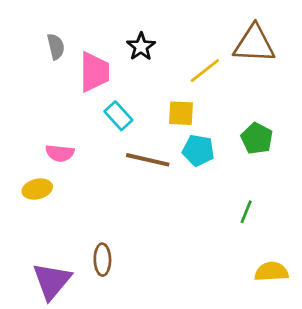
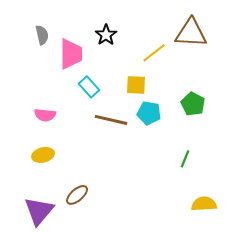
yellow ellipse: (37, 189) -> (43, 155), moved
brown ellipse: (102, 260) -> (77, 195), turned 50

